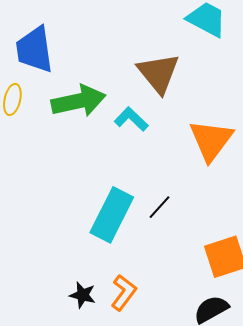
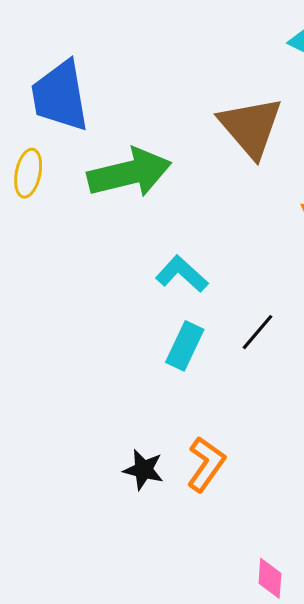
cyan L-shape: (131, 119) -> (182, 274), moved
cyan rectangle: (112, 215) -> (185, 346), size x0.6

